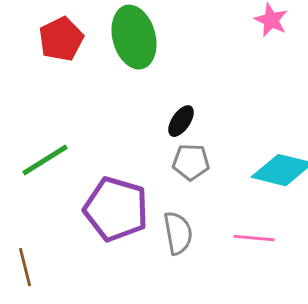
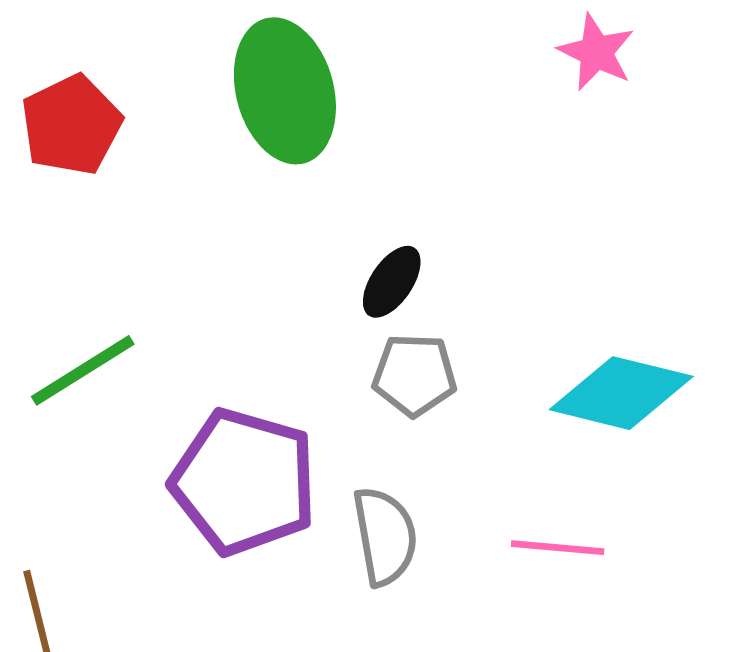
red pentagon: (61, 39) -> (71, 125), moved

